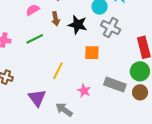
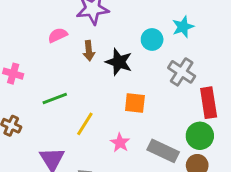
gray cross: (111, 27) -> (182, 72), moved
green line: (35, 39) -> (55, 99), moved
pink star: (84, 91) -> (120, 143), moved

